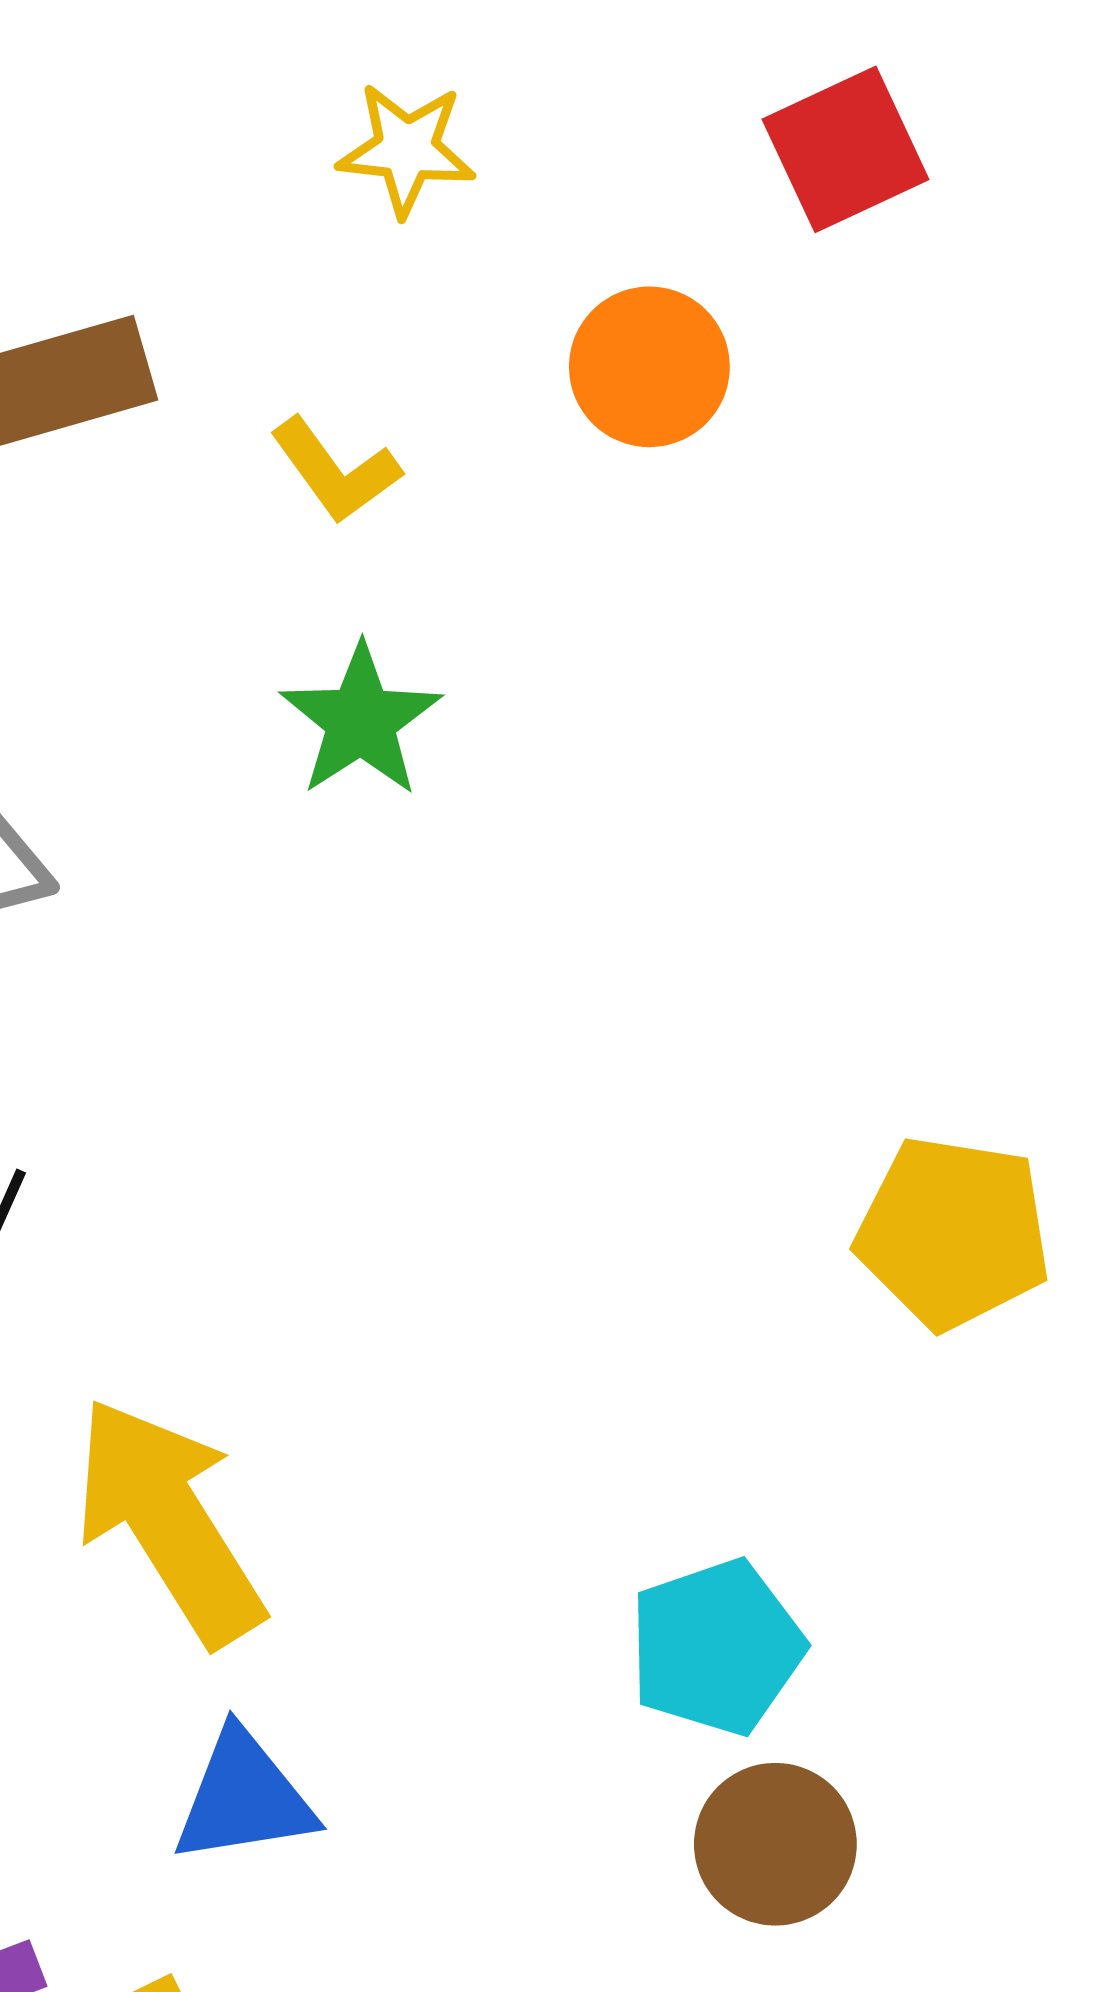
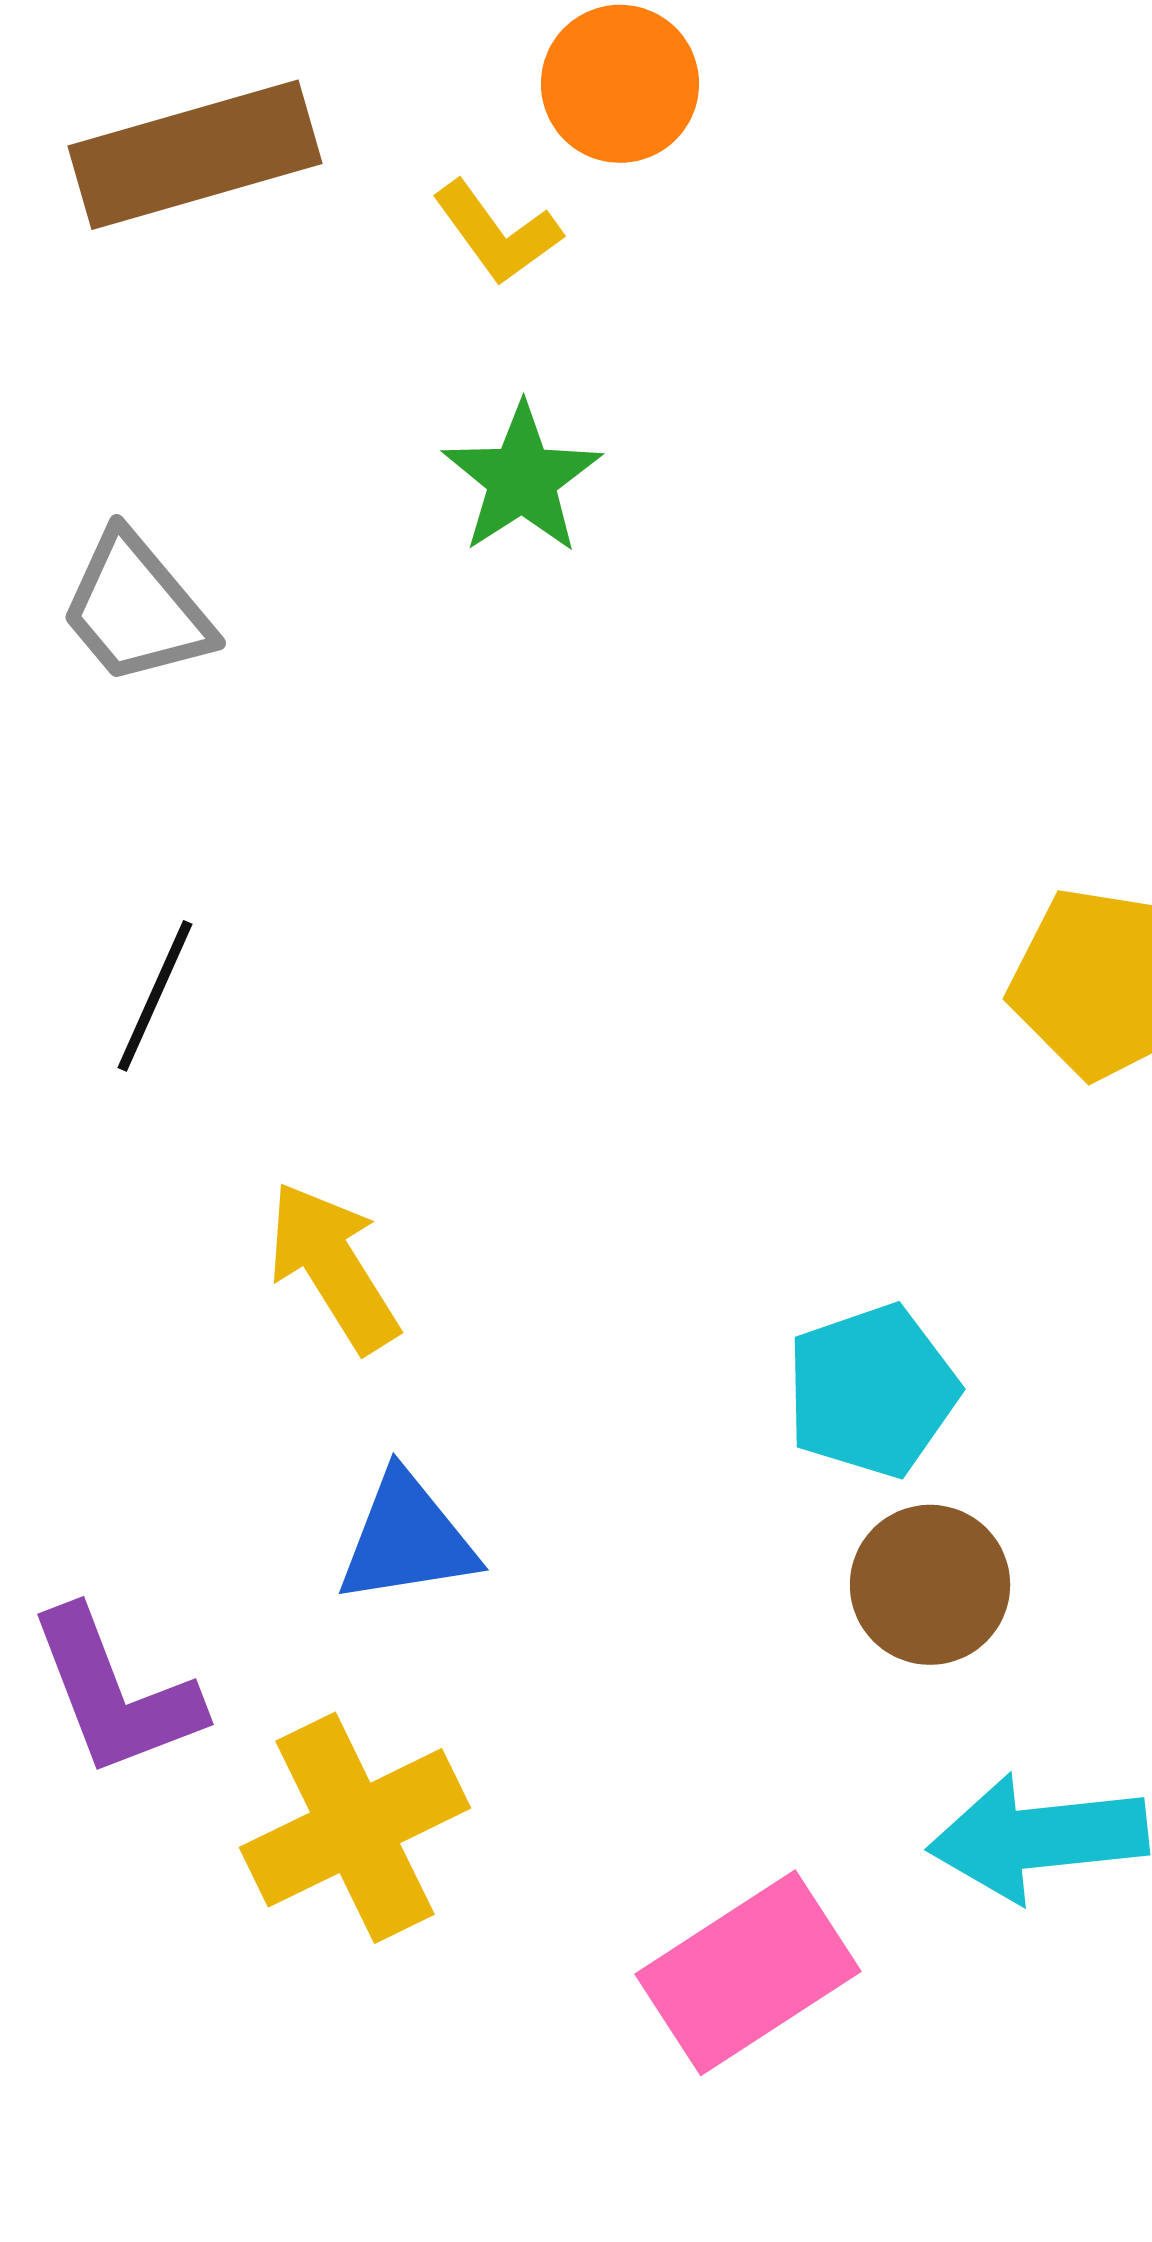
orange circle: (649, 367) -> (620, 84), moved
yellow arrow: (169, 1521) -> (333, 1267), size x0.7

